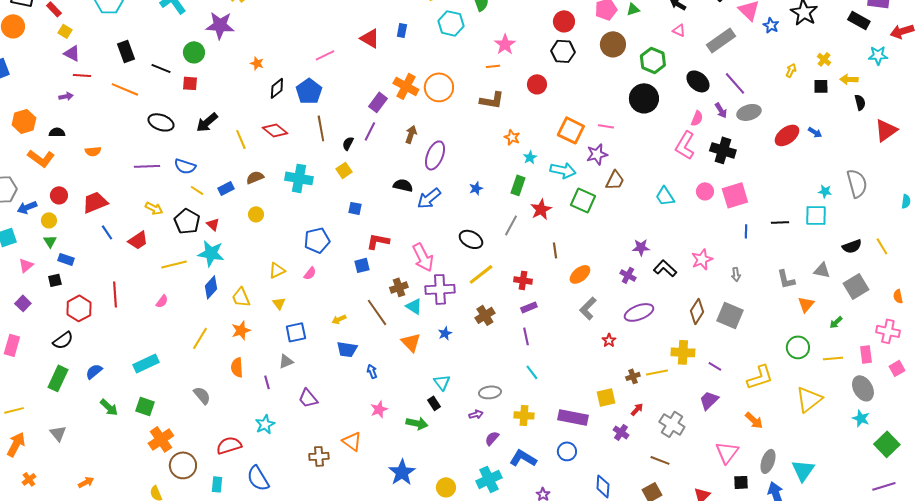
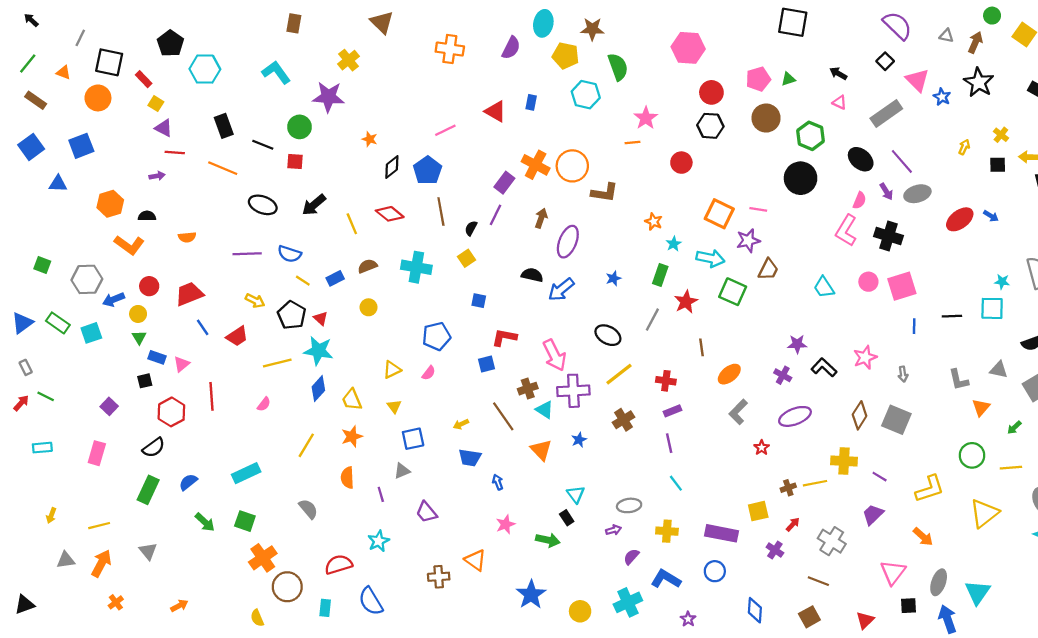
brown L-shape: (492, 100) -> (605, 193), moved
pink triangle: (26, 265) -> (181, 364), moved

